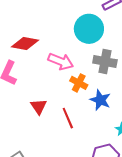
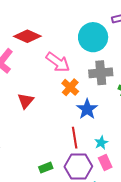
gray cross: (105, 61) -> (101, 73), turned -30
red line: (68, 118) -> (75, 138), moved

